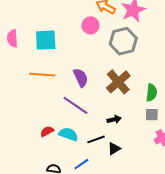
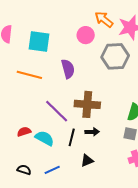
purple semicircle: (81, 78) -> (68, 69), moved
brown cross: (118, 82) -> (87, 104), moved, turned 35
black line: (96, 139) -> (72, 137), moved, turned -66

